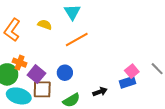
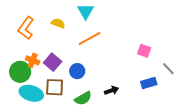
pink square: (132, 71) -> (144, 51), moved, turned -32
purple square: (36, 74) -> (53, 62), moved
blue rectangle: (127, 82) -> (149, 83), moved

